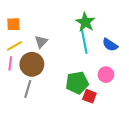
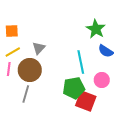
green star: (85, 22) -> (96, 29), moved
cyan line: (84, 42) -> (81, 62), moved
red square: (89, 96) -> (86, 101), size x1.5

